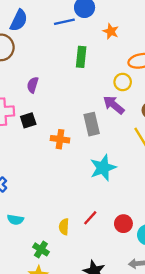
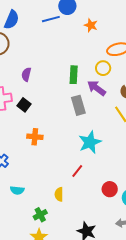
green rectangle: (81, 57) -> (74, 75), moved
black square: (28, 120) -> (24, 105), turned -32
orange cross: (60, 139) -> (35, 137), moved
red line: (90, 218) -> (77, 171), moved
green cross: (41, 249) -> (40, 215), turned 32

